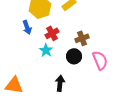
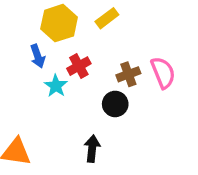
cyan star: (46, 50) -> (56, 86), moved
pink semicircle: (100, 60) -> (163, 73), moved

